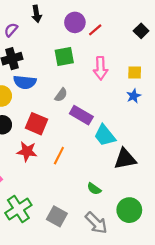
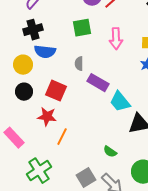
gray semicircle: (61, 95) -> (79, 64), turned 144
orange line: (59, 156) -> (62, 137), moved
gray square: (57, 216) -> (86, 178), moved, turned 30

